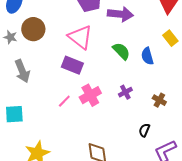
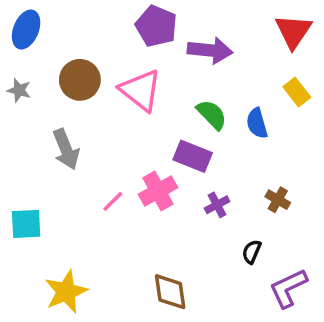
brown circle: (33, 29) -> (80, 80), moved
purple rectangle: (72, 65) -> (193, 156), moved
gray arrow: (22, 71) -> (66, 149), moved
purple cross: (125, 92) -> (217, 205), moved

